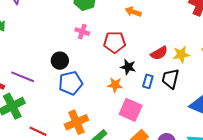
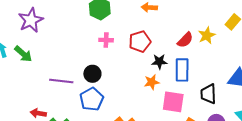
purple line: (23, 77) -> (61, 81), moved
black trapezoid: (170, 79) -> (208, 94), moved
blue rectangle: (148, 81) -> (182, 70), size x1.6
blue pentagon: (71, 83) -> (92, 99), moved

